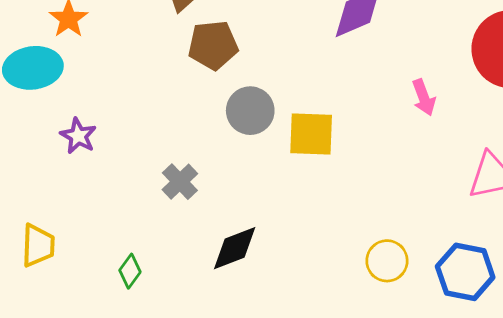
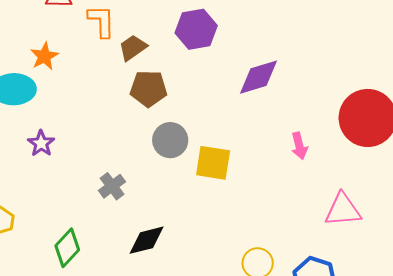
green diamond: (130, 271) -> (67, 248), size x1.5

